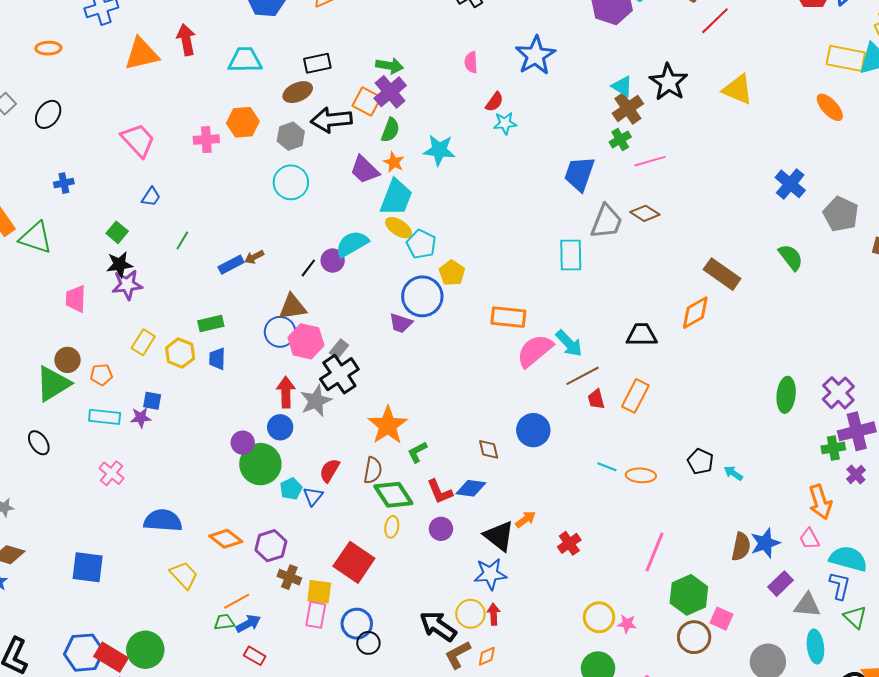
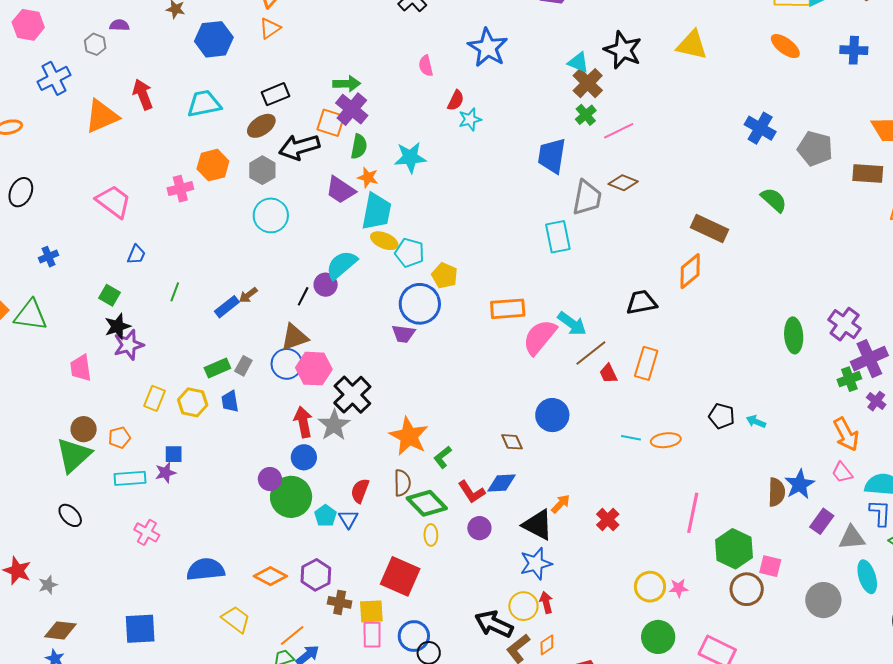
gray rectangle: (339, 349) -> (243, 366), moved

